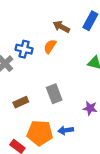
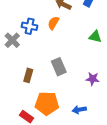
brown rectangle: (21, 102) -> (28, 75), turned -48
blue arrow: (66, 130) -> (79, 110), moved

